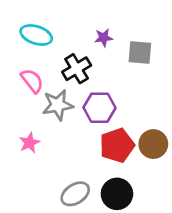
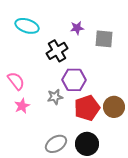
pink semicircle: (32, 81) -> (16, 81), moved
gray star: (58, 105) -> (55, 97), moved, size x0.7

